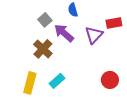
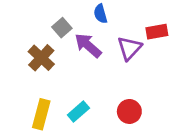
brown cross: (43, 49) -> (41, 58), moved
red circle: (110, 80) -> (129, 111), moved

